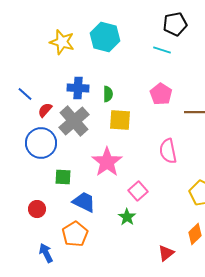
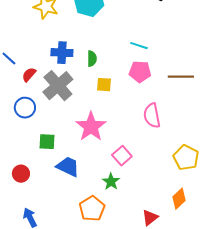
cyan line: (162, 50) -> (139, 46), moved
pink pentagon: (161, 94) -> (140, 72), moved, turned -30
yellow square: (120, 120) -> (104, 85), size x0.7
blue circle: (41, 143) -> (25, 108), size x0.7
orange pentagon: (75, 234) -> (92, 209), moved

